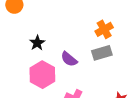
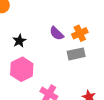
purple semicircle: (69, 59) -> (57, 33), moved

